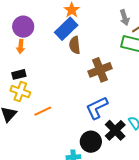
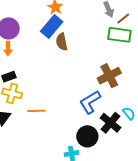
brown cross: (100, 70) -> (109, 76), moved
orange line: (43, 111) -> (36, 111), turned 30

